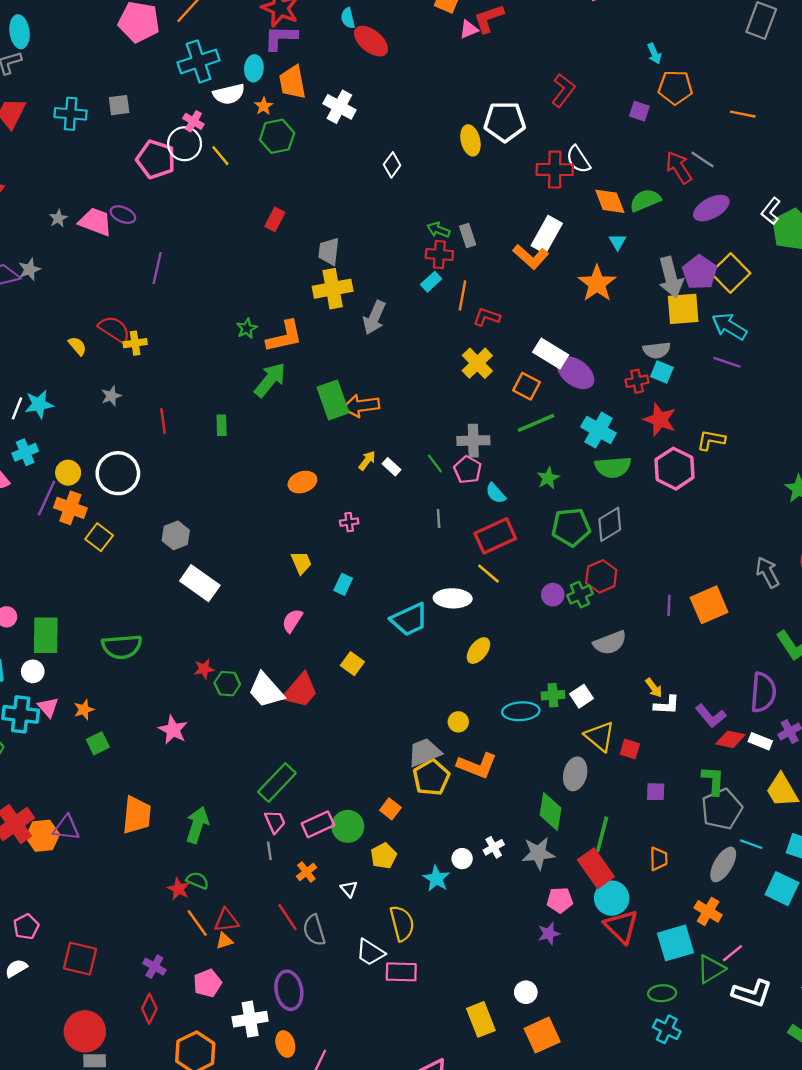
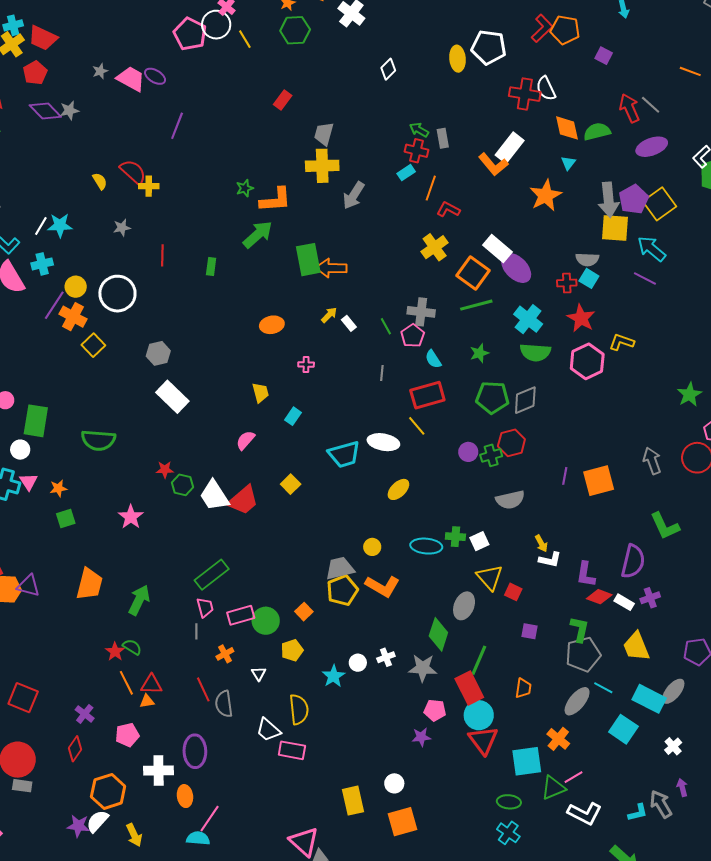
orange pentagon: (675, 87) -> (565, 30), moved
orange square: (526, 386) -> (473, 273), size x1.4
purple L-shape: (711, 716) -> (586, 574), turned 40

